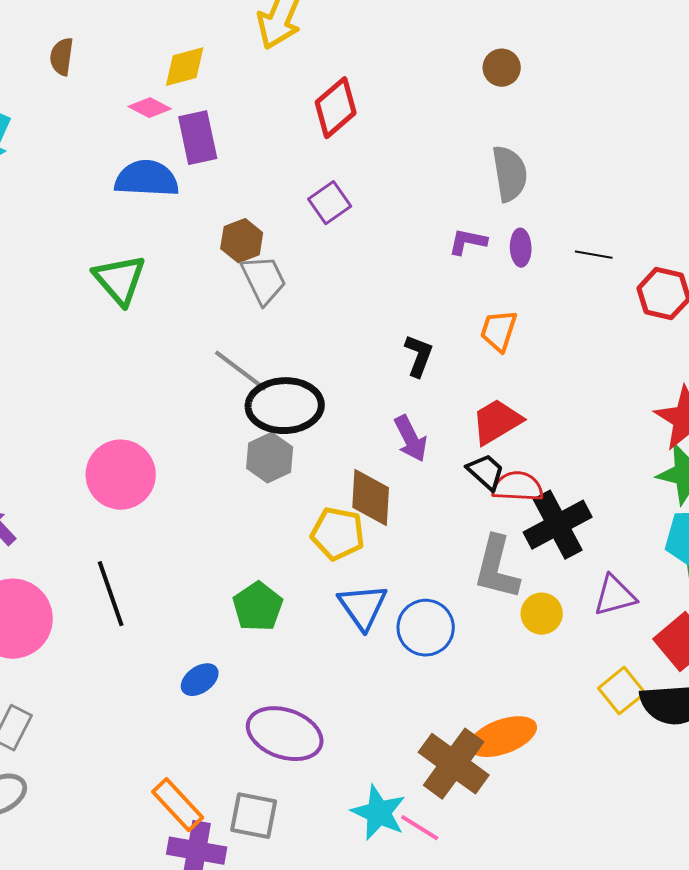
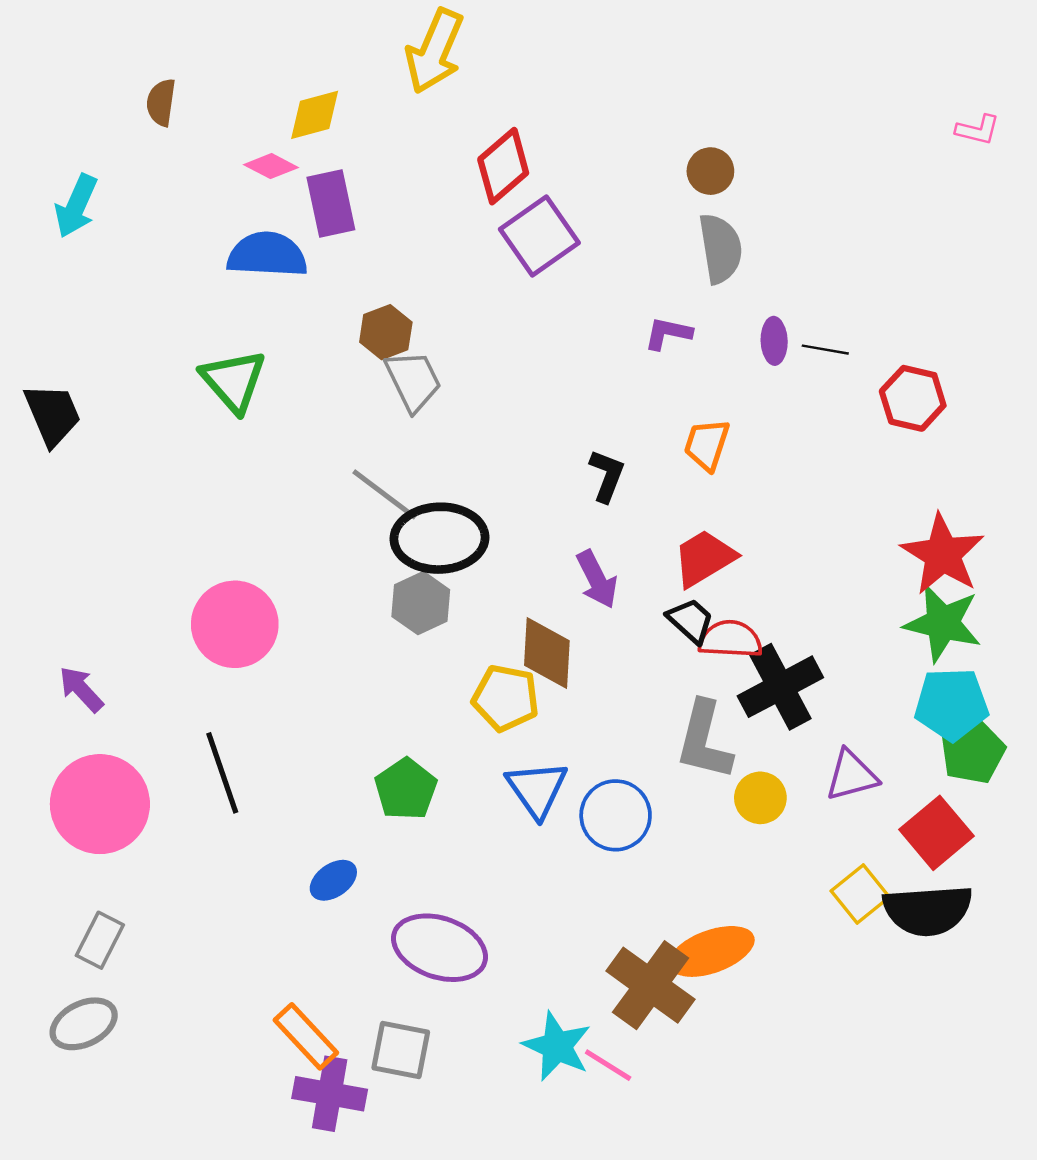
brown circle: (502, 68) -> (710, 171), moved
purple square: (330, 203) -> (539, 236), moved, size x1.5
purple ellipse: (521, 248) -> (774, 341), moved

